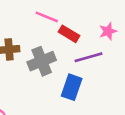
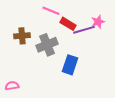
purple line: (88, 57) -> (84, 30), moved

